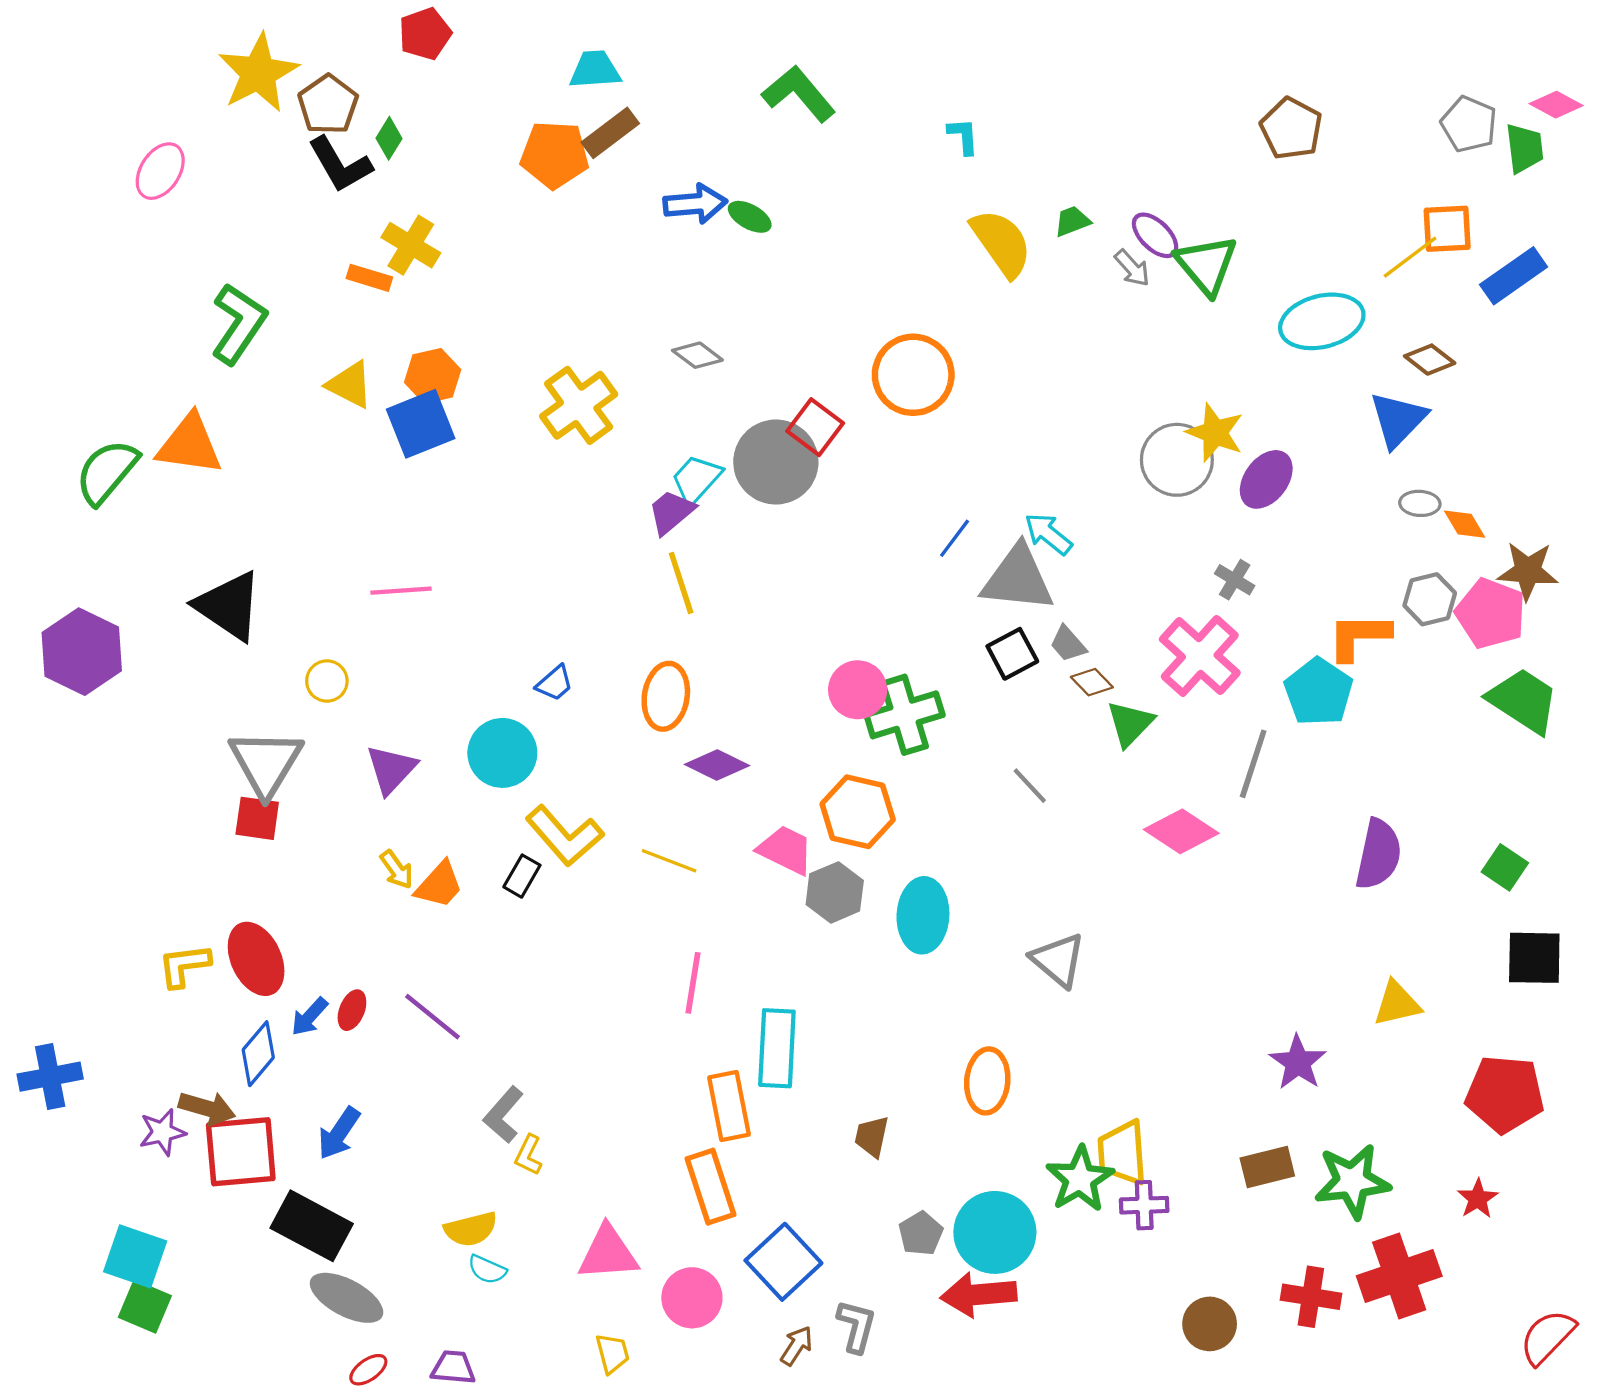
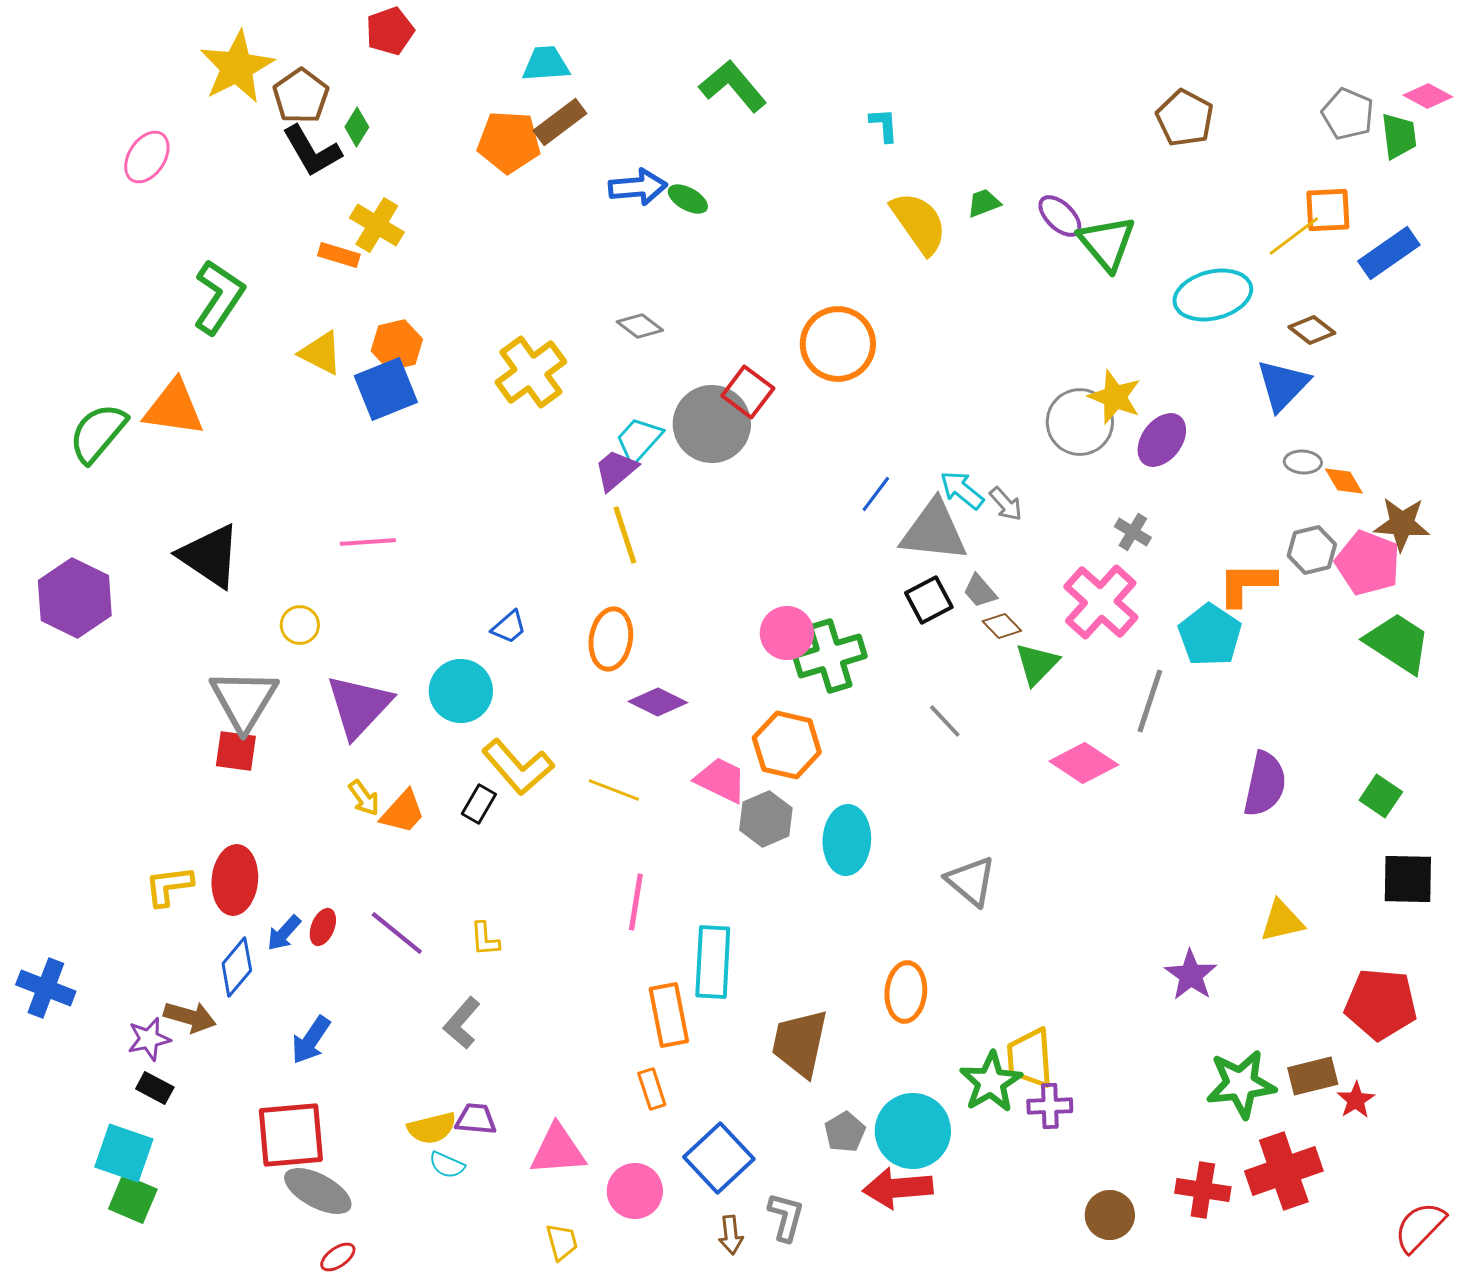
gray arrow: (1132, 268) -> (1006, 504), moved
purple triangle: (391, 769) -> (359, 706), size x1.4
red ellipse: (256, 959) -> (235, 880), turned 30
blue cross: (50, 1077) -> (46, 988), turned 32
brown trapezoid: (872, 1137) -> (800, 1043), size x1.8
red square: (241, 1152) -> (291, 1135), moved
yellow L-shape: (529, 1155) -> (485, 939), moved, turned -30
brown rectangle: (1267, 1167) -> (1313, 1076), moved
orange rectangle: (710, 1187) -> (652, 1089), size x0.6
black rectangle: (312, 1226) -> (155, 1088), moved, size x0.5
brown arrow: (797, 1346) -> (731, 1235), turned 141
purple trapezoid: (453, 1368) -> (476, 1119), moved

